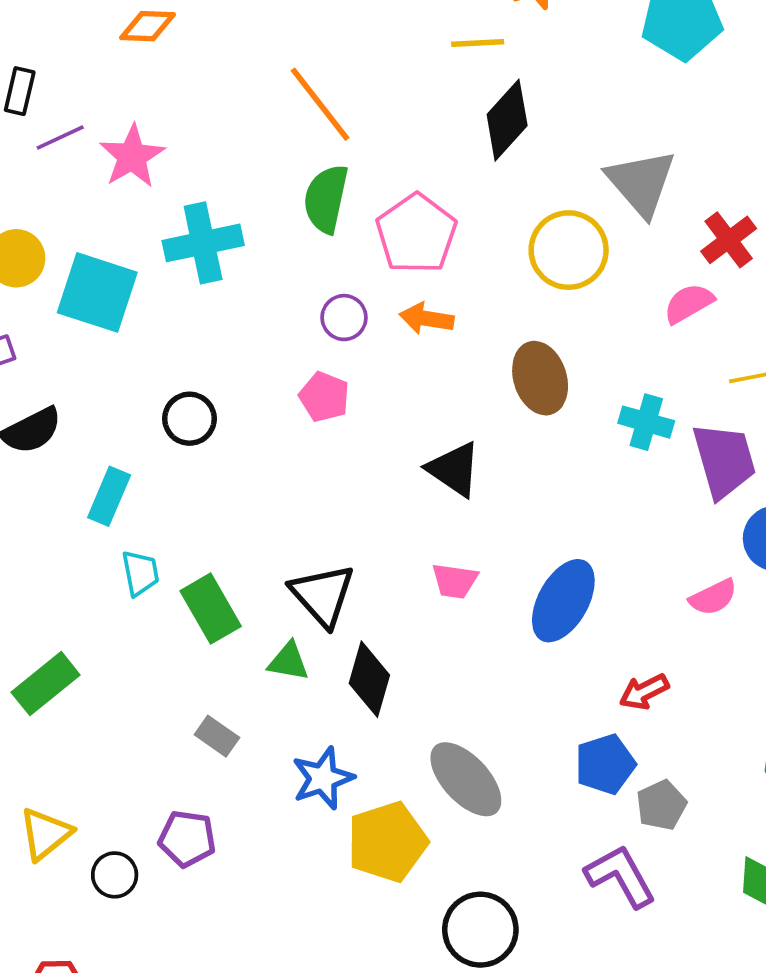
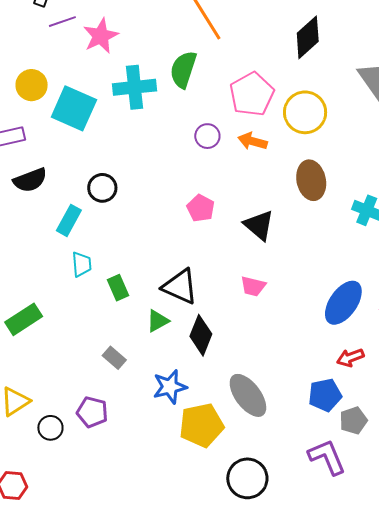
green semicircle: (326, 199) -> (183, 69), moved
yellow circle: (569, 250) -> (305, 112), moved
pink pentagon: (324, 397) -> (201, 208), moved
black circle: (189, 419) -> (102, 188), moved
black triangle: (323, 595) -> (180, 287), turned -30
blue ellipse: (563, 601) -> (343, 303), moved
green rectangle: (211, 609) -> (118, 288), size x0.7
green triangle: (289, 661) -> (158, 321), turned -45

